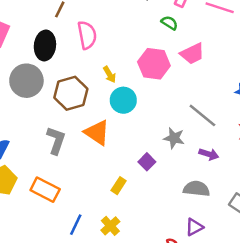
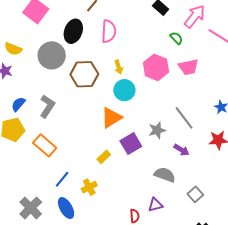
orange triangle: (97, 132) -> (111, 118), moved, turned 40
gray star: (174, 138) -> (157, 130), turned 30
gray L-shape: (56, 140) -> (47, 106), moved
purple square: (147, 162) -> (131, 144), size x1.5

